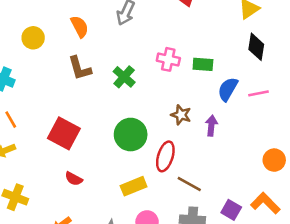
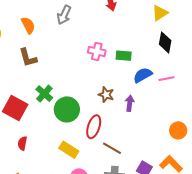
green cross: (124, 77) -> (44, 94), moved
blue semicircle: (228, 89) -> (143, 75), turned 30
red semicircle: (74, 179) -> (22, 143), turned 72
yellow rectangle: (134, 186) -> (69, 150), turned 54

